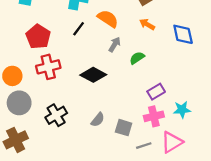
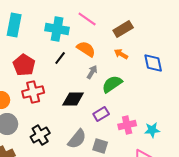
green semicircle: (137, 58) -> (112, 84), size x1.5
black diamond: (93, 75) -> (73, 99), turned -30
purple rectangle: (156, 92) -> (101, 114), moved
pink cross: (154, 116) -> (127, 125), moved
gray semicircle: (98, 120) -> (77, 139), size x1.5

